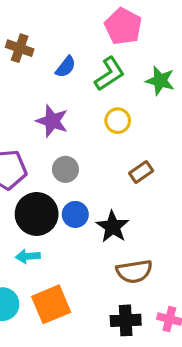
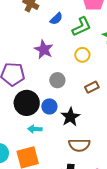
gray circle: (65, 169) -> (57, 80), moved
cyan arrow: (28, 256) -> (35, 129), moved

